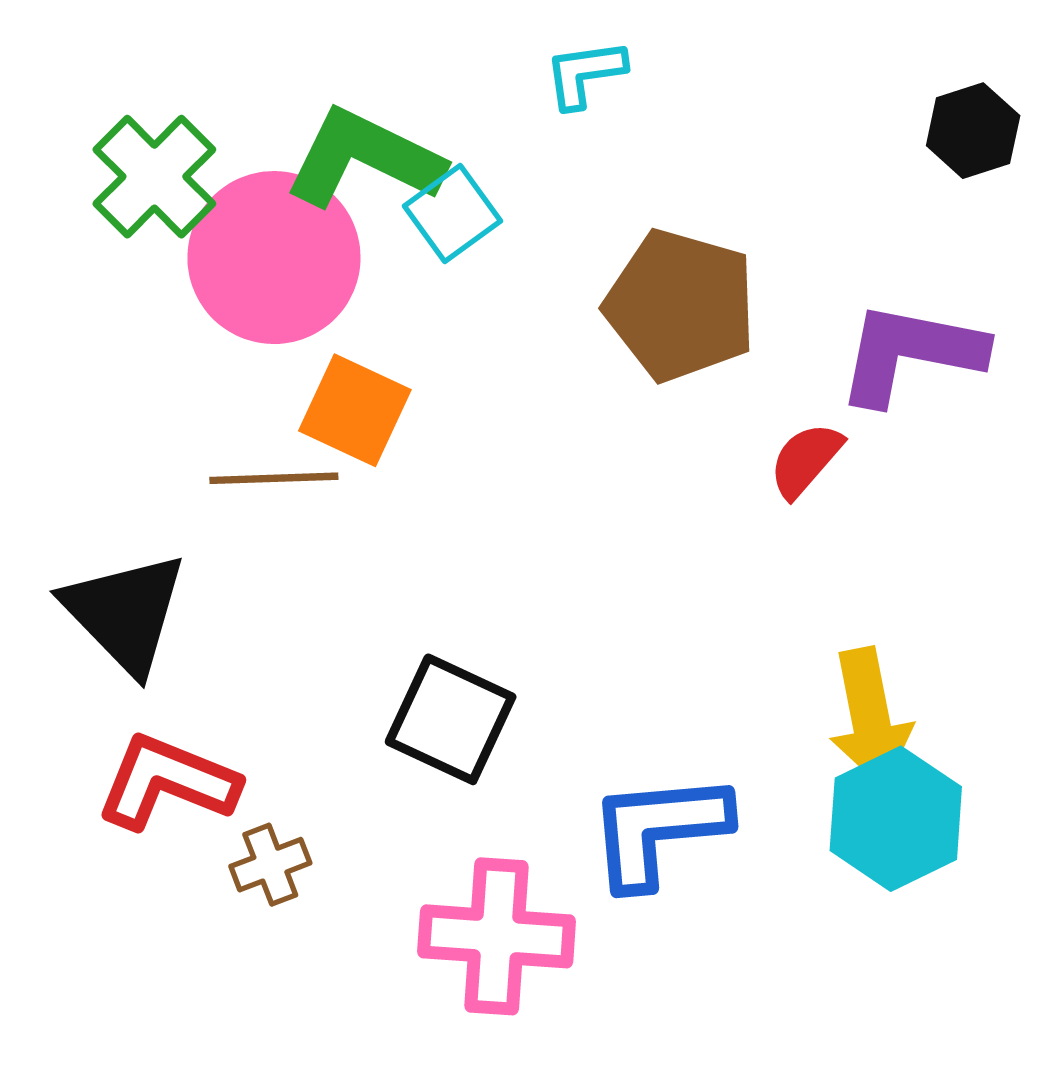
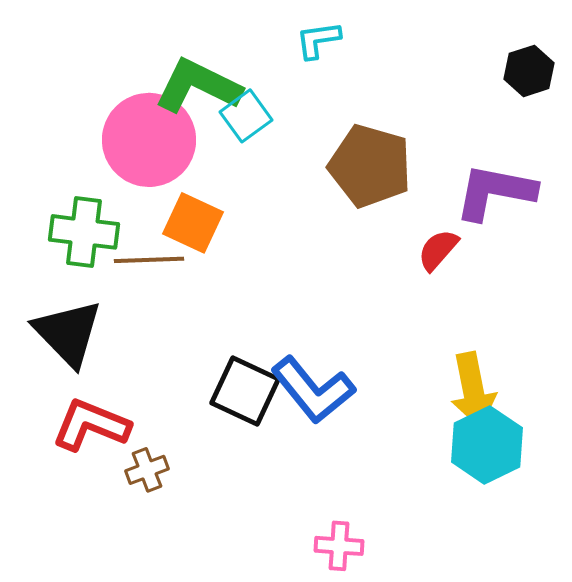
green cross: (154, 177) -> (84, 232), moved, turned -38
blue L-shape: (658, 830) -> (313, 390), moved, turned -124
pink cross: (497, 936) -> (339, 546), moved, size x0.6

